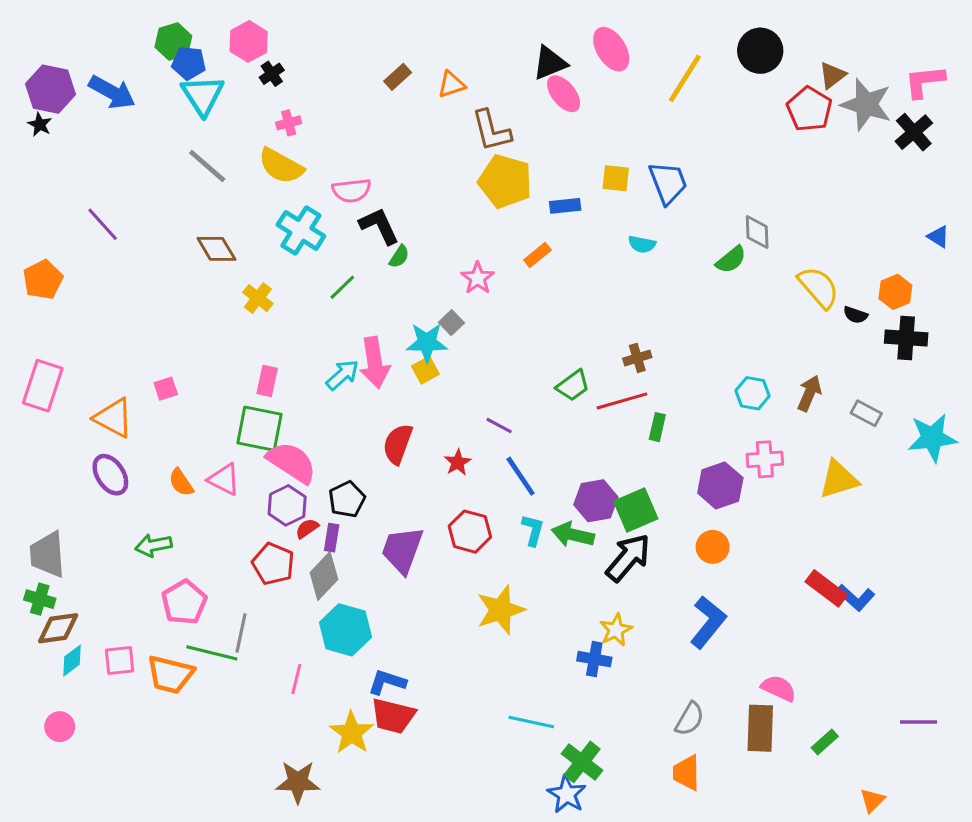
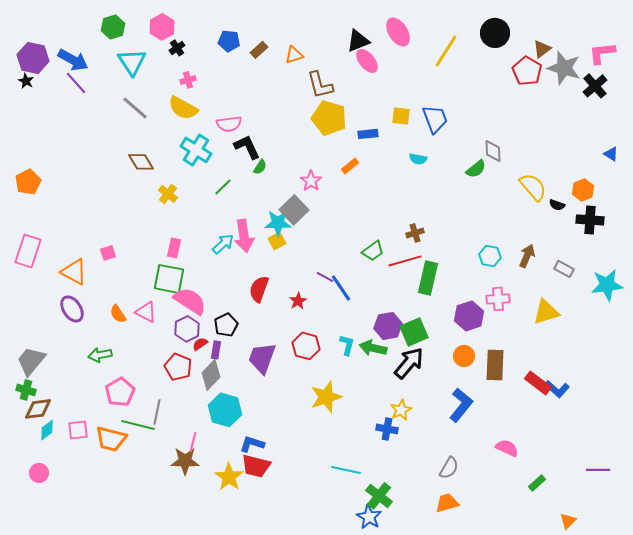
blue pentagon: (189, 63) -> (229, 41), moved
purple line: (103, 224) -> (76, 83), moved
gray square: (451, 323) -> (294, 210), size x1.8
green rectangle: (657, 427) -> (428, 278), size x1.8
blue line: (521, 476) -> (341, 288), moved
gray trapezoid: (47, 555) -> (31, 361), turned 44
brown rectangle: (760, 728) -> (495, 365), moved
orange trapezoid: (686, 773) -> (447, 503), turned 75
brown star: (298, 782) -> (185, 461), moved

